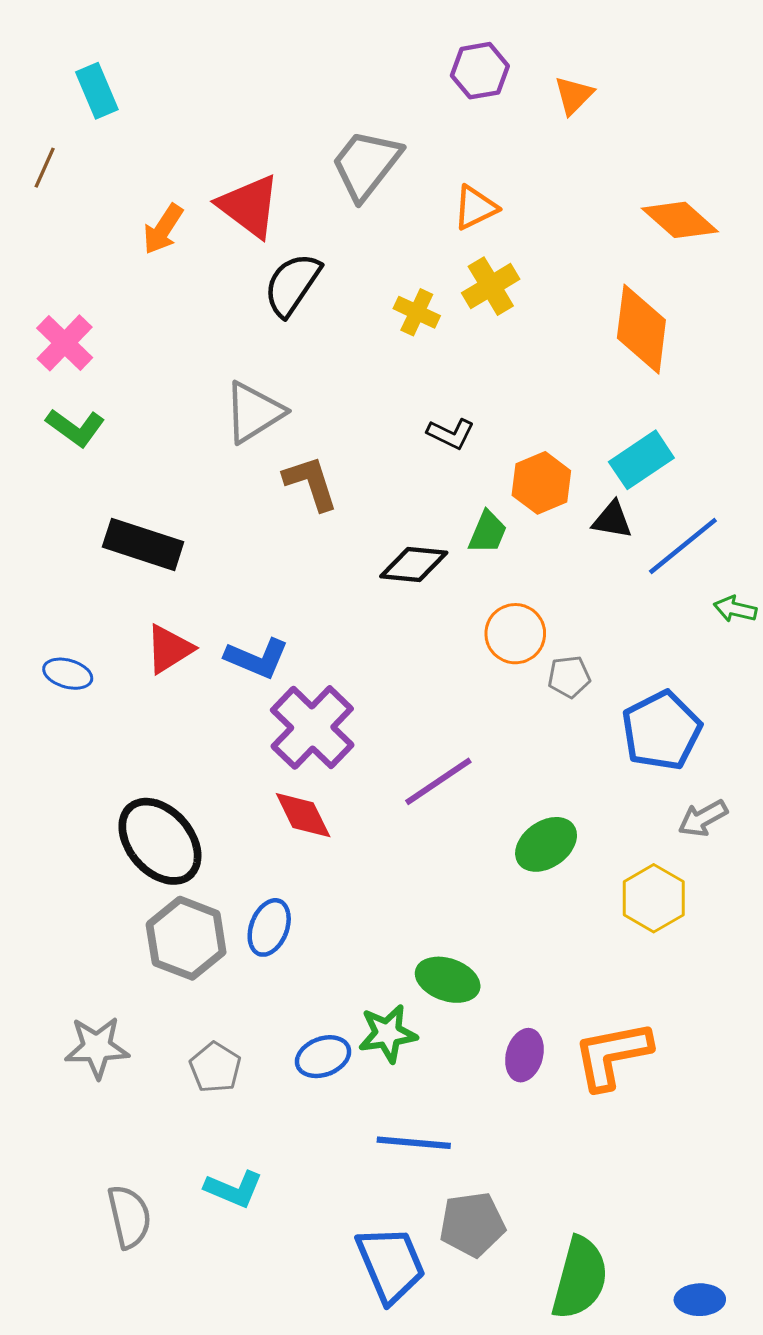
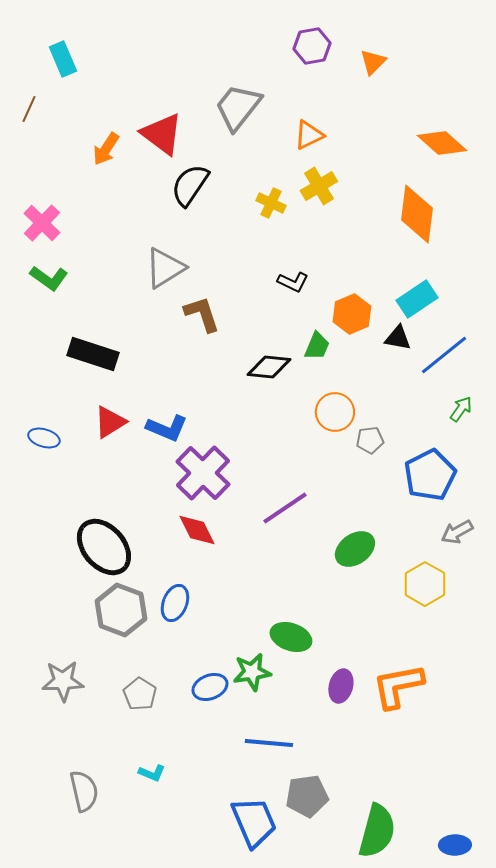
green arrow: (735, 609) -> (461, 409), moved, turned 112
cyan L-shape: (234, 1189) -> (152, 773), size x0.7

